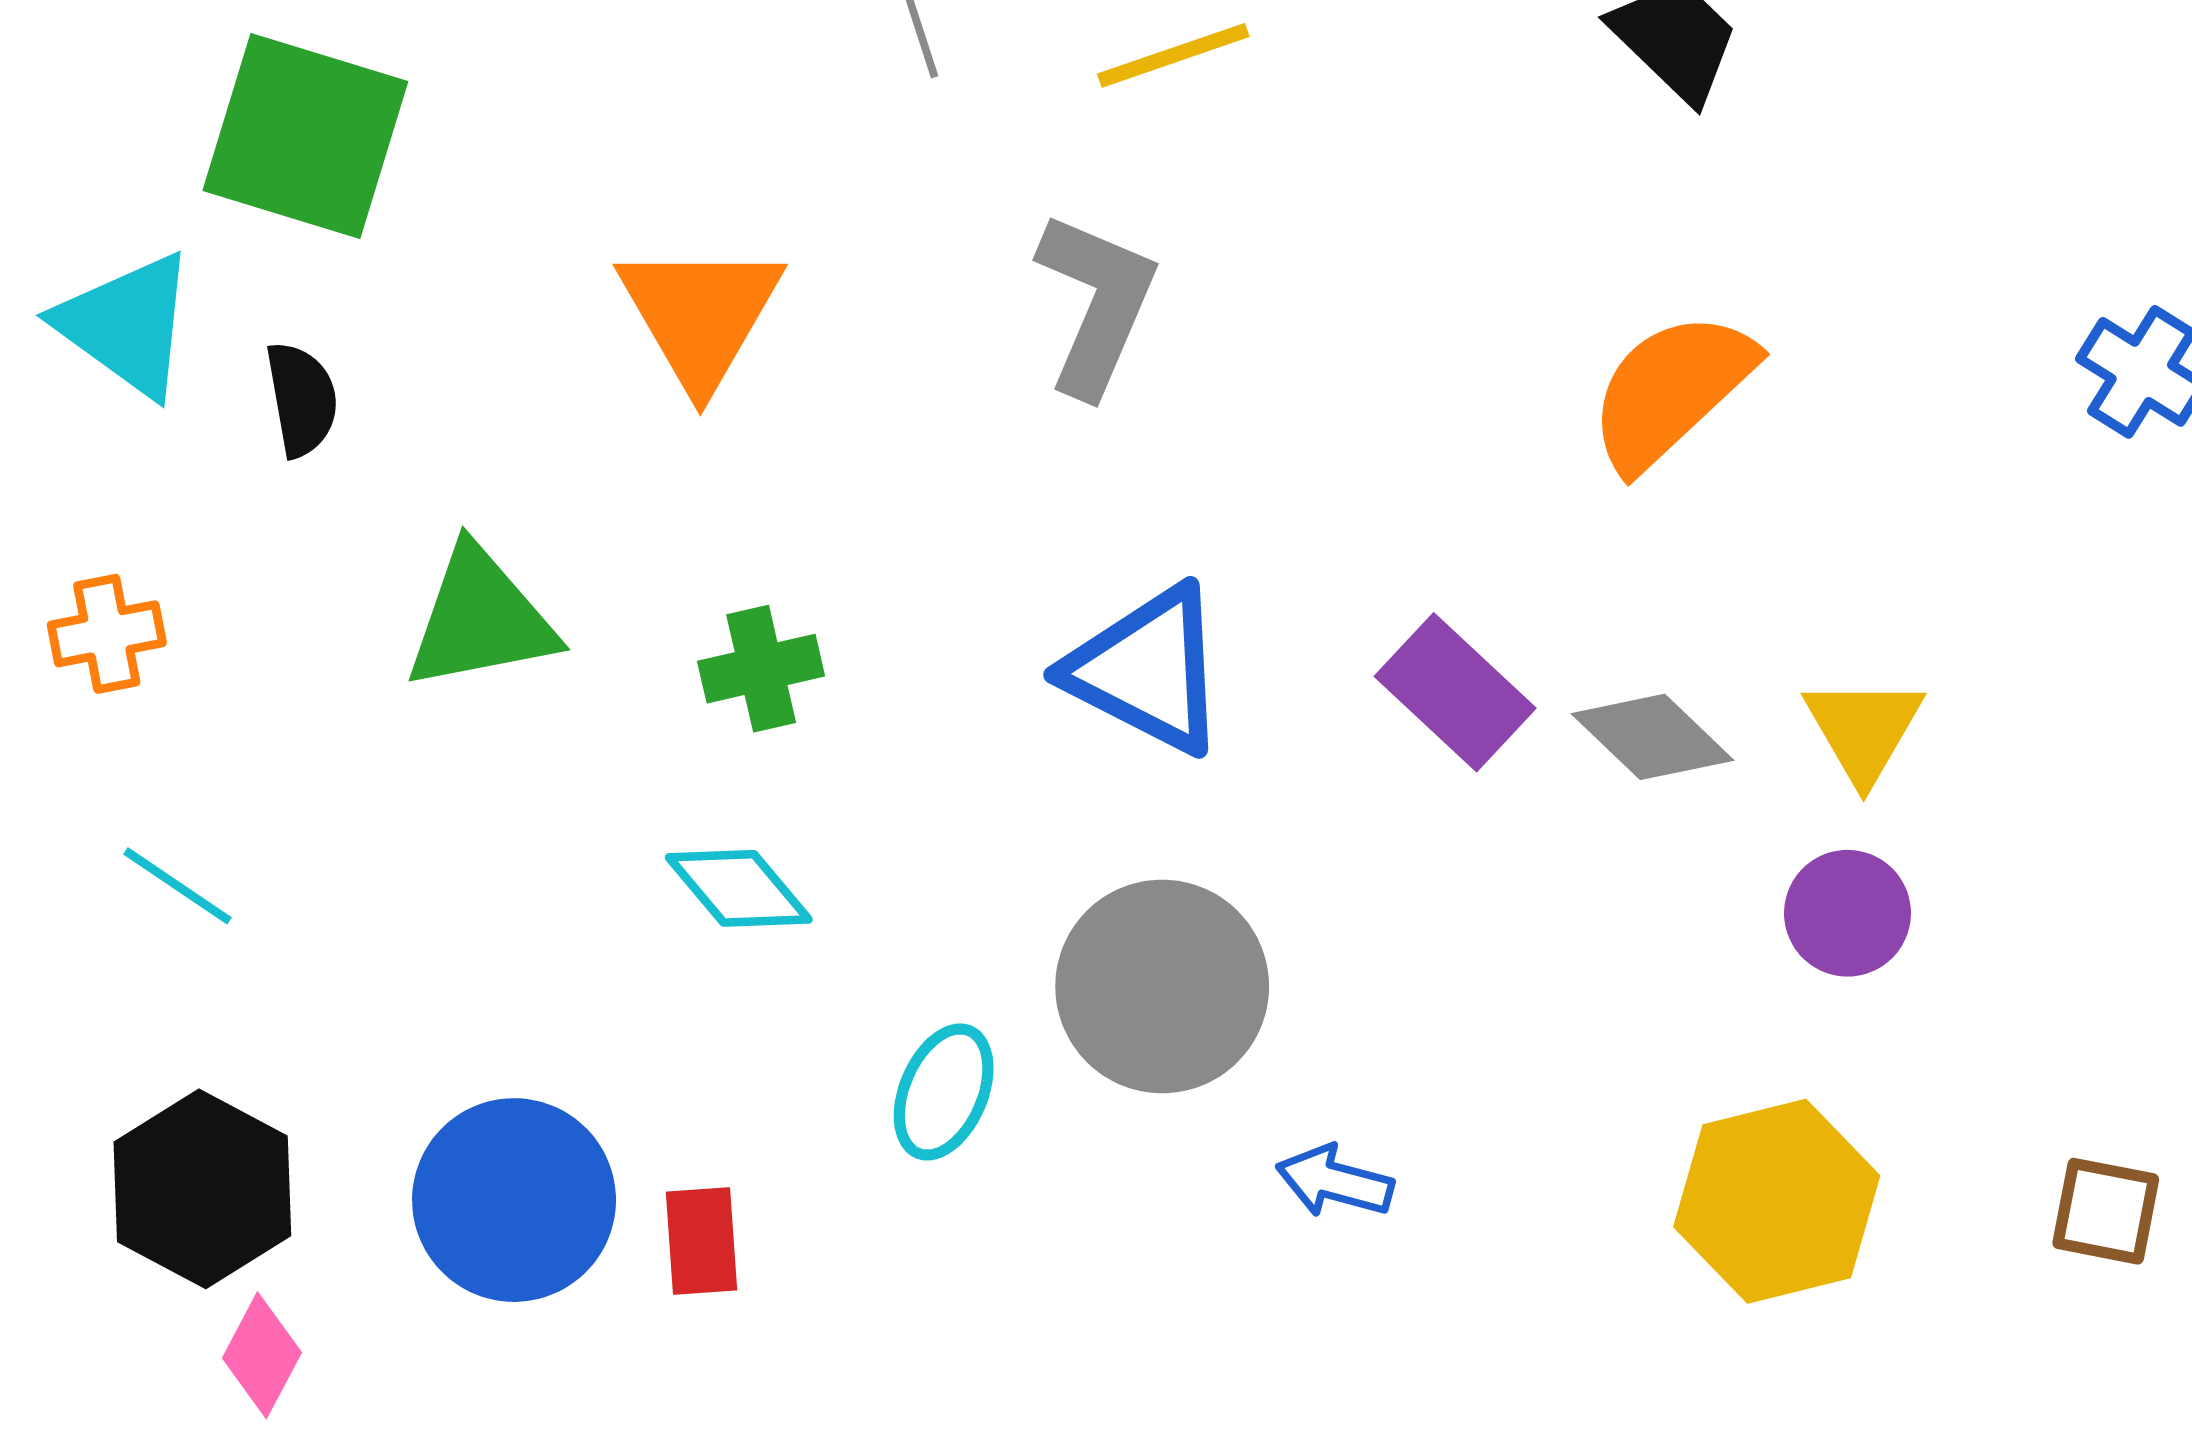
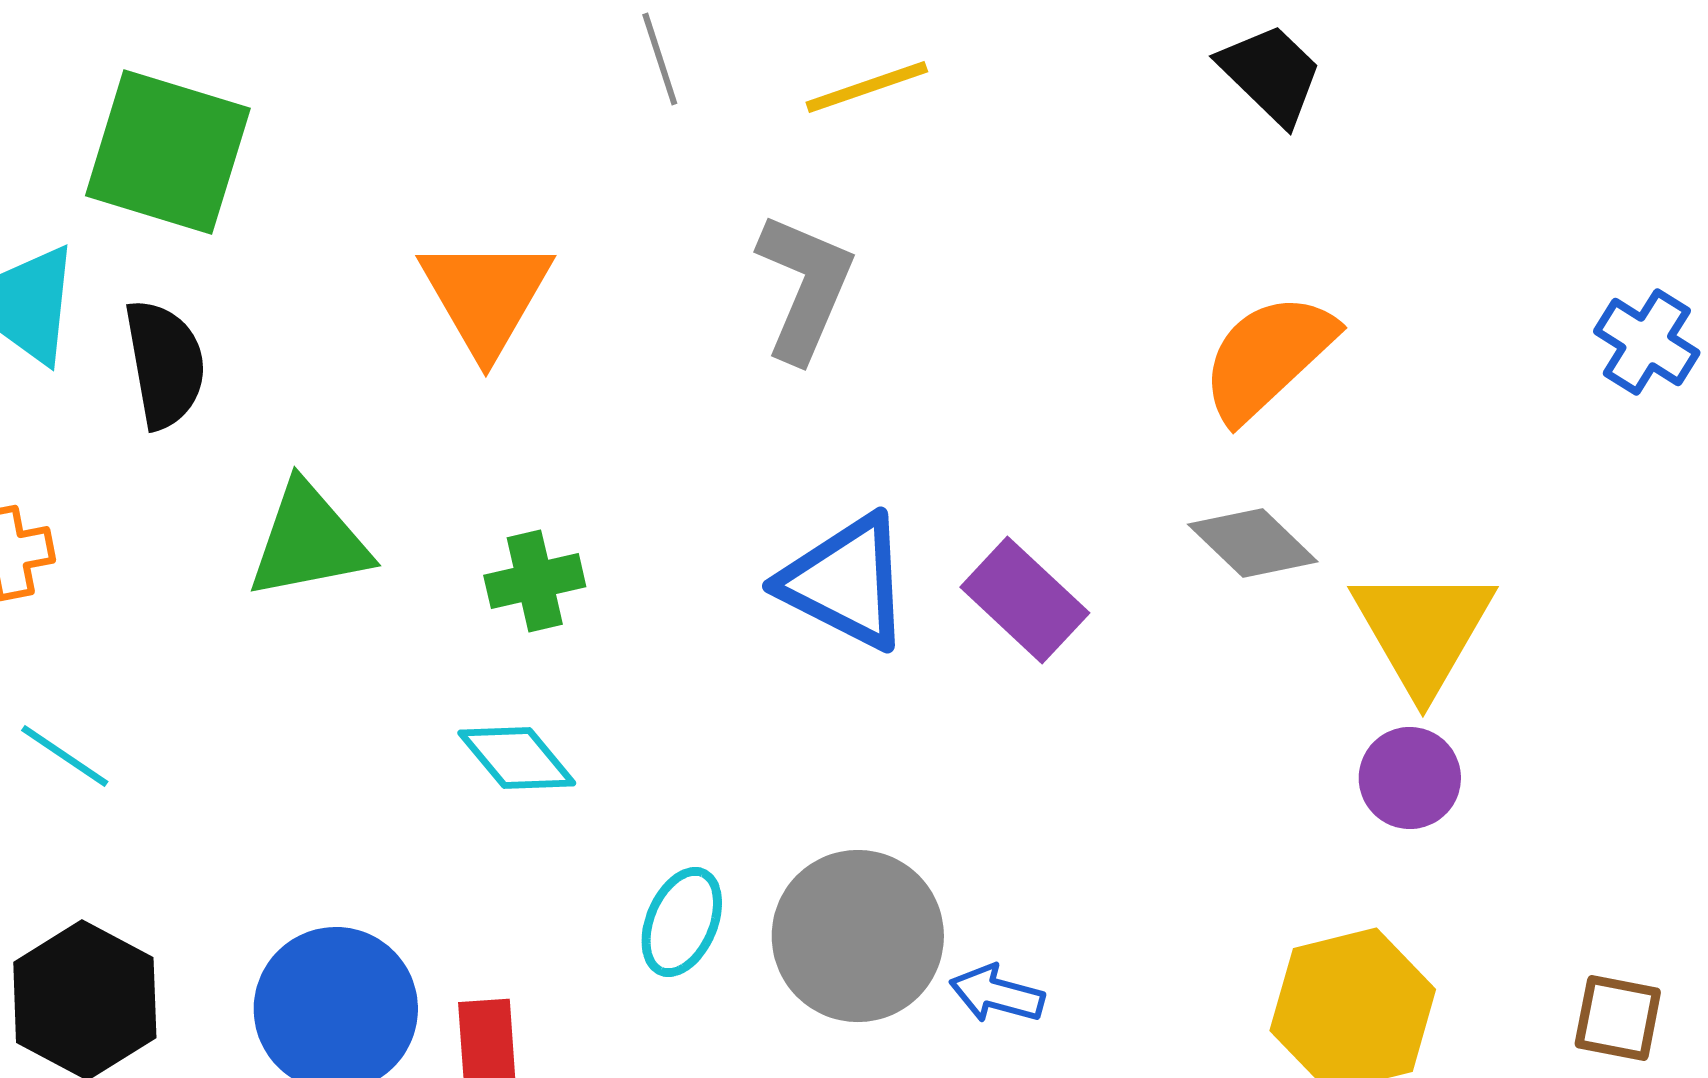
black semicircle: (302, 399) -> (165, 364), size x1.4
purple rectangle: (1455, 692) -> (1025, 600), moved
yellow triangle: (1864, 729) -> (1423, 630), size x1.5
gray diamond: (1653, 737) -> (1253, 543), moved
gray circle: (1162, 986) -> (858, 936), moved

